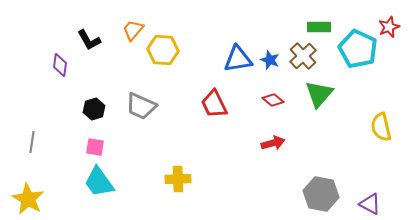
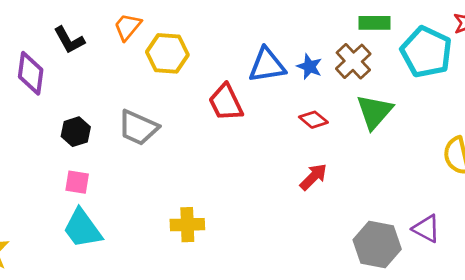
purple diamond: (60, 65) -> (31, 73), size x1.4
red trapezoid: (214, 104) -> (226, 102), moved
red arrow: (273, 143) -> (313, 177), turned -30
purple triangle: (370, 204) -> (426, 229), moved

